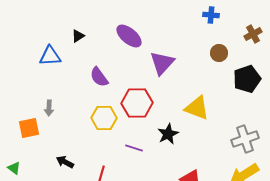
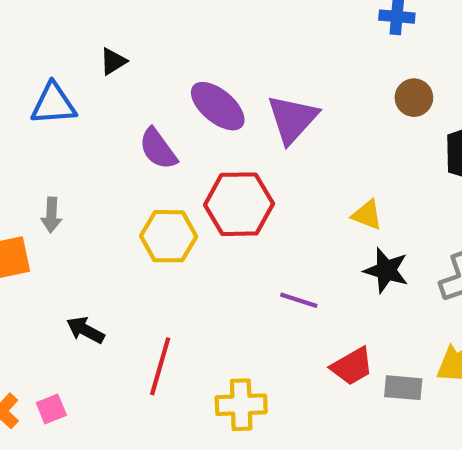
purple ellipse: (129, 36) -> (218, 106), moved
yellow triangle: (197, 108) -> (367, 215), size x0.6
black star: (168, 134) -> (386, 270), moved, turned -30
purple line: (134, 148) -> (299, 300), moved

